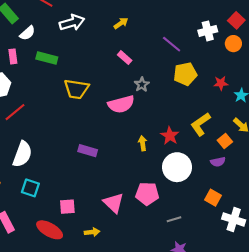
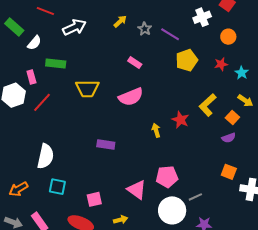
orange circle: (233, 44) -> (228, 37), moved
pink rectangle: (13, 56) -> (31, 77), moved
pink rectangle: (125, 58) -> (135, 63), moved
gray star: (142, 84) -> (145, 29), moved
red line: (15, 112) -> (42, 102), moved
white circle: (177, 167) -> (172, 210), moved

